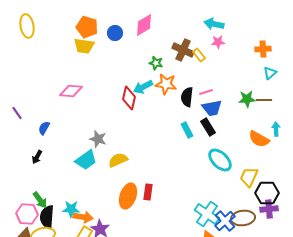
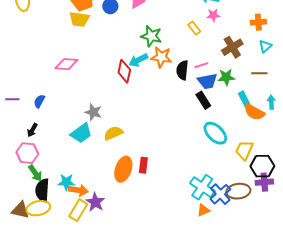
brown cross: (183, 50) -> (232, 47), moved, turned 35
green star: (156, 63) -> (151, 36), size x1.5
green star: (247, 99) -> (226, 77), moved
purple line: (17, 113) -> (12, 99), moved, turned -56
cyan rectangle: (187, 130) -> (244, 99), moved
pink hexagon: (27, 214) -> (27, 153), moved

